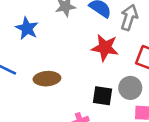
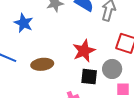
red star: (105, 48) -> (84, 51), moved, turned -30

